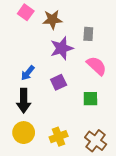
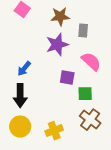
brown star: (52, 20) -> (60, 17), moved
purple square: (59, 82) -> (67, 78), moved, turned 35
brown cross: (96, 141) -> (90, 120), moved

